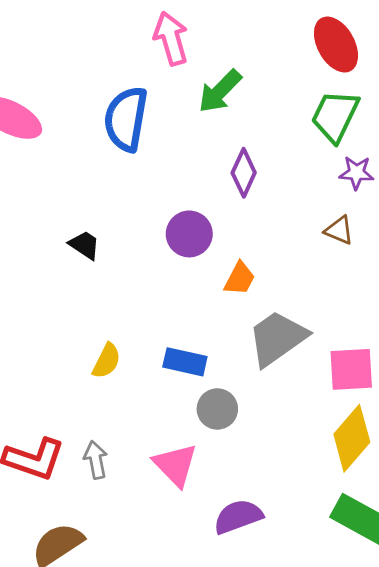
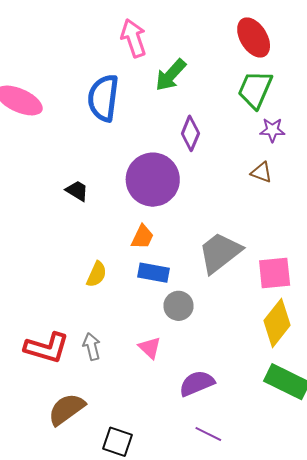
purple circle: (189, 234) -> (153, 180), size x1.6
orange trapezoid: (240, 279) -> (142, 237), moved
pink triangle: (175, 465) -> (150, 348), size x0.7

